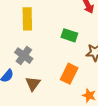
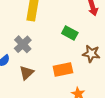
orange rectangle: (69, 74) -> (63, 70), turned 42

